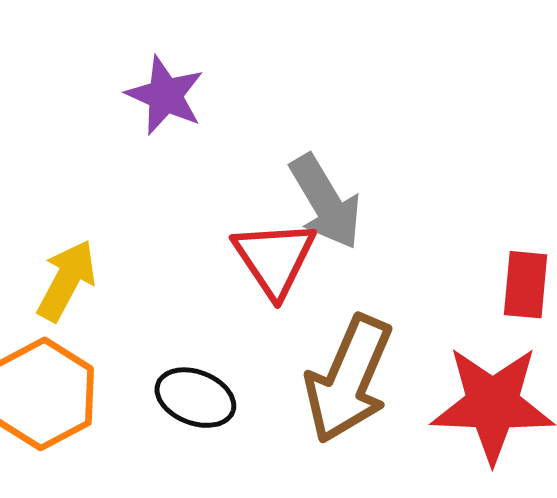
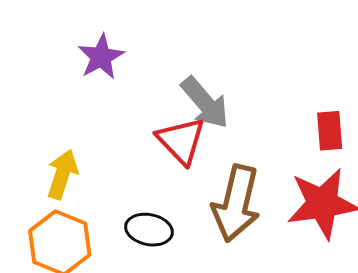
purple star: (165, 95) -> (101, 57), turned 30

